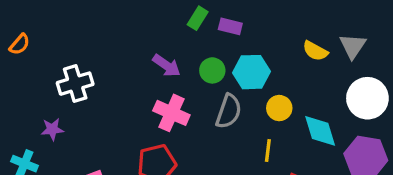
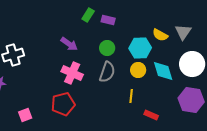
green circle: (212, 70) -> (107, 48), moved
cyan hexagon: (252, 72) -> (140, 48), moved
cyan diamond: (320, 131) -> (163, 71), moved

